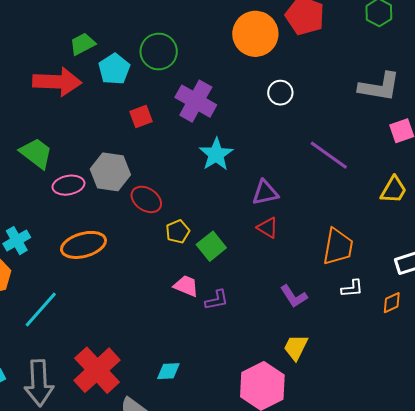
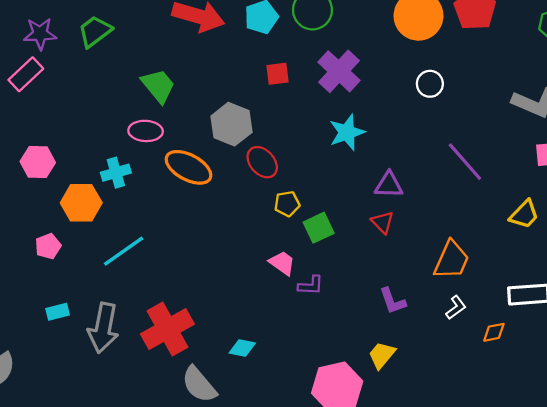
pink ellipse: (68, 185) -> (146, 131), moved
orange ellipse: (84, 245) -> (188, 167), moved, turned 30
white L-shape: (352, 288) -> (456, 307), turned -45

